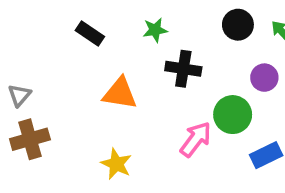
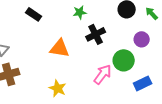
black rectangle: (90, 33) -> (34, 14), moved
black cross: (183, 69) -> (96, 34), turned -36

